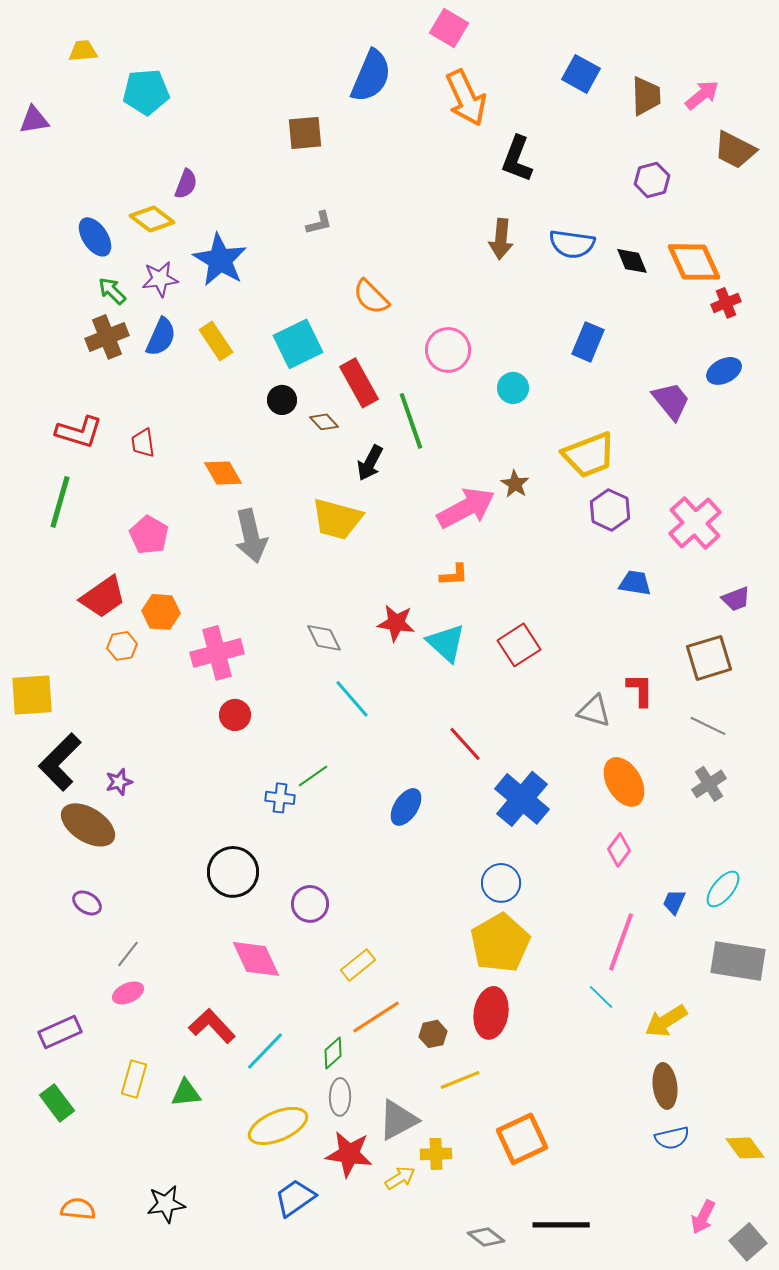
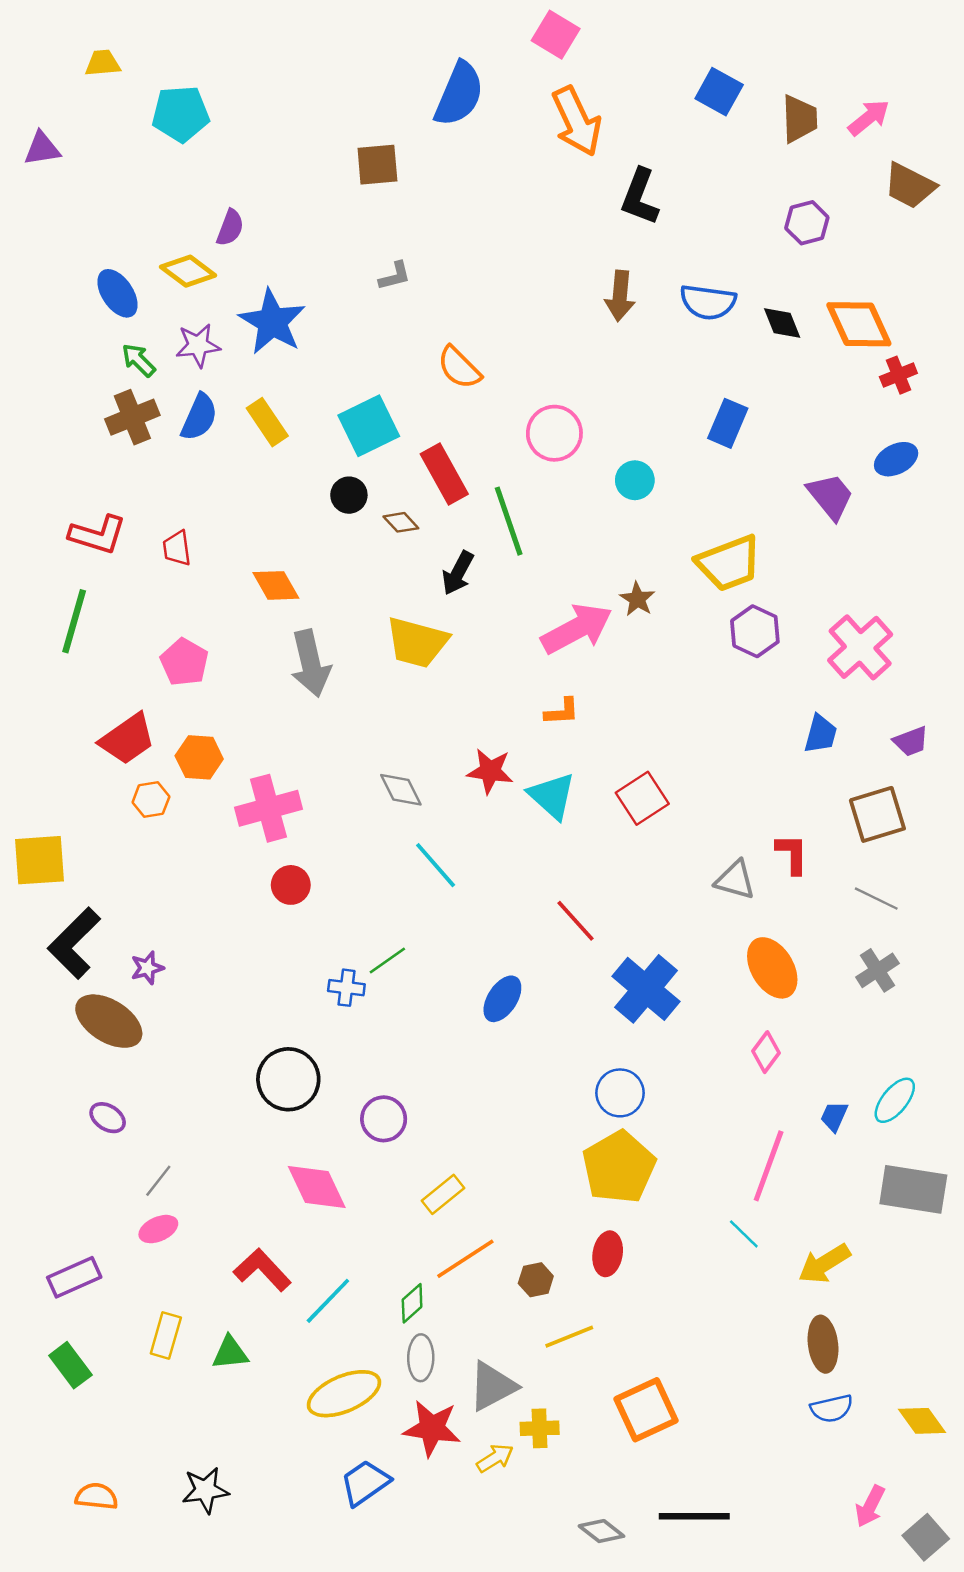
blue trapezoid: (635, 583) -> (821, 734), moved, turned 96
red ellipse: (491, 1013) -> (608, 1254), size x0.7

